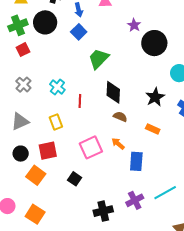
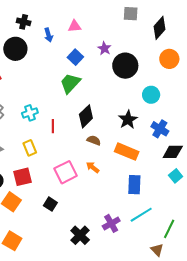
blue square: (79, 32) -> (75, 57), moved
cyan cross: (57, 87) -> (30, 113), turned 35
black diamond: (113, 92) -> (86, 116), turned 45
orange rectangle: (153, 129) -> (127, 152), size x1.6
blue rectangle: (136, 161) -> (134, 185), moved
black cross: (103, 211) -> (80, 235), turned -30

